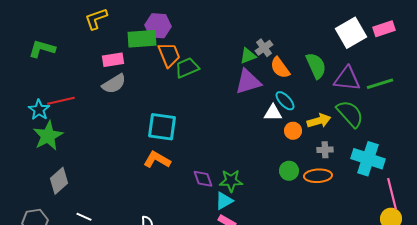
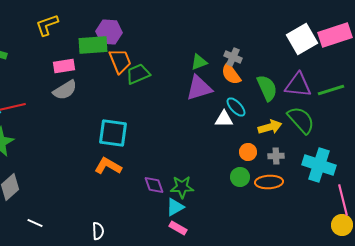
pink rectangle: (384, 29) -> (335, 35), size x1.5
gray cross: (264, 48) -> (233, 57), moved, turned -30
green semicircle: (316, 66) -> (267, 88), moved
orange circle: (293, 131) -> (248, 152), moved

